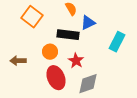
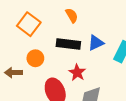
blue triangle: (88, 23) -> (96, 43), moved
orange circle: (50, 52) -> (35, 58), moved

